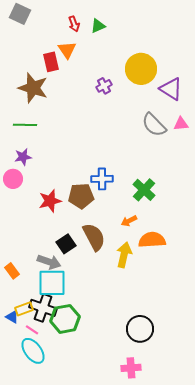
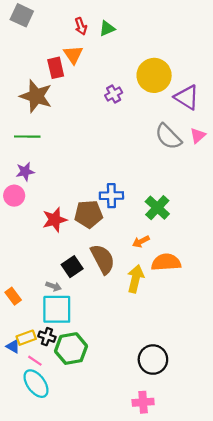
pink triangle: (181, 124) -> (198, 136), turned -35
gray arrow: (49, 262) -> (53, 286), size x0.6
black cross: (43, 308) -> (47, 337), size x0.6

